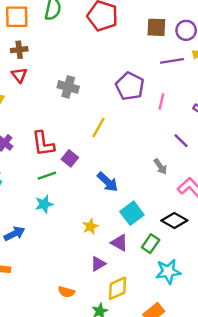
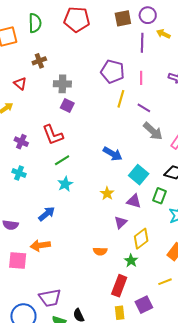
brown cross: (19, 50) -> (39, 61), moved
purple line: (172, 61) -> (142, 43), turned -66
yellow line: (98, 128) -> (121, 99), moved
purple line: (181, 141) -> (144, 108), moved
purple square: (70, 158) -> (67, 106), moved
gray arrow: (160, 167) -> (153, 131), size x1.5

